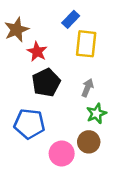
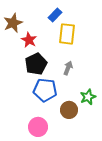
green star: (96, 114) -> (88, 97), moved
blue pentagon: (29, 124) -> (45, 90), moved
pink circle: (62, 153) -> (38, 127), moved

